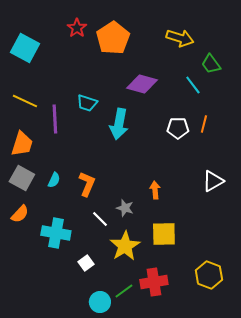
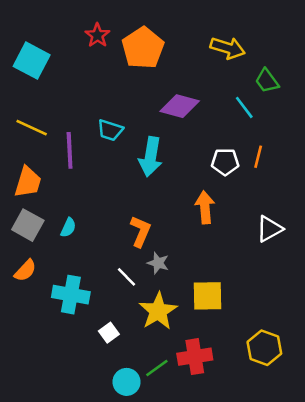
orange L-shape: (87, 184) -> (140, 231), moved
orange arrow: (155, 190) -> (205, 207), moved, size x1.4

